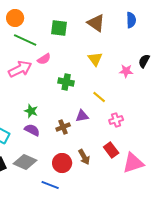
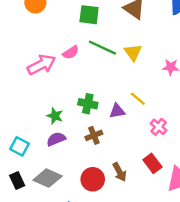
green line: (25, 40) -> (102, 48), moved
green cross: (66, 82) -> (88, 104), moved
purple triangle: (82, 116) -> (117, 111), moved
pink cross: (116, 120) -> (159, 127), turned -32
purple semicircle: (32, 130) -> (56, 139), turned -49

